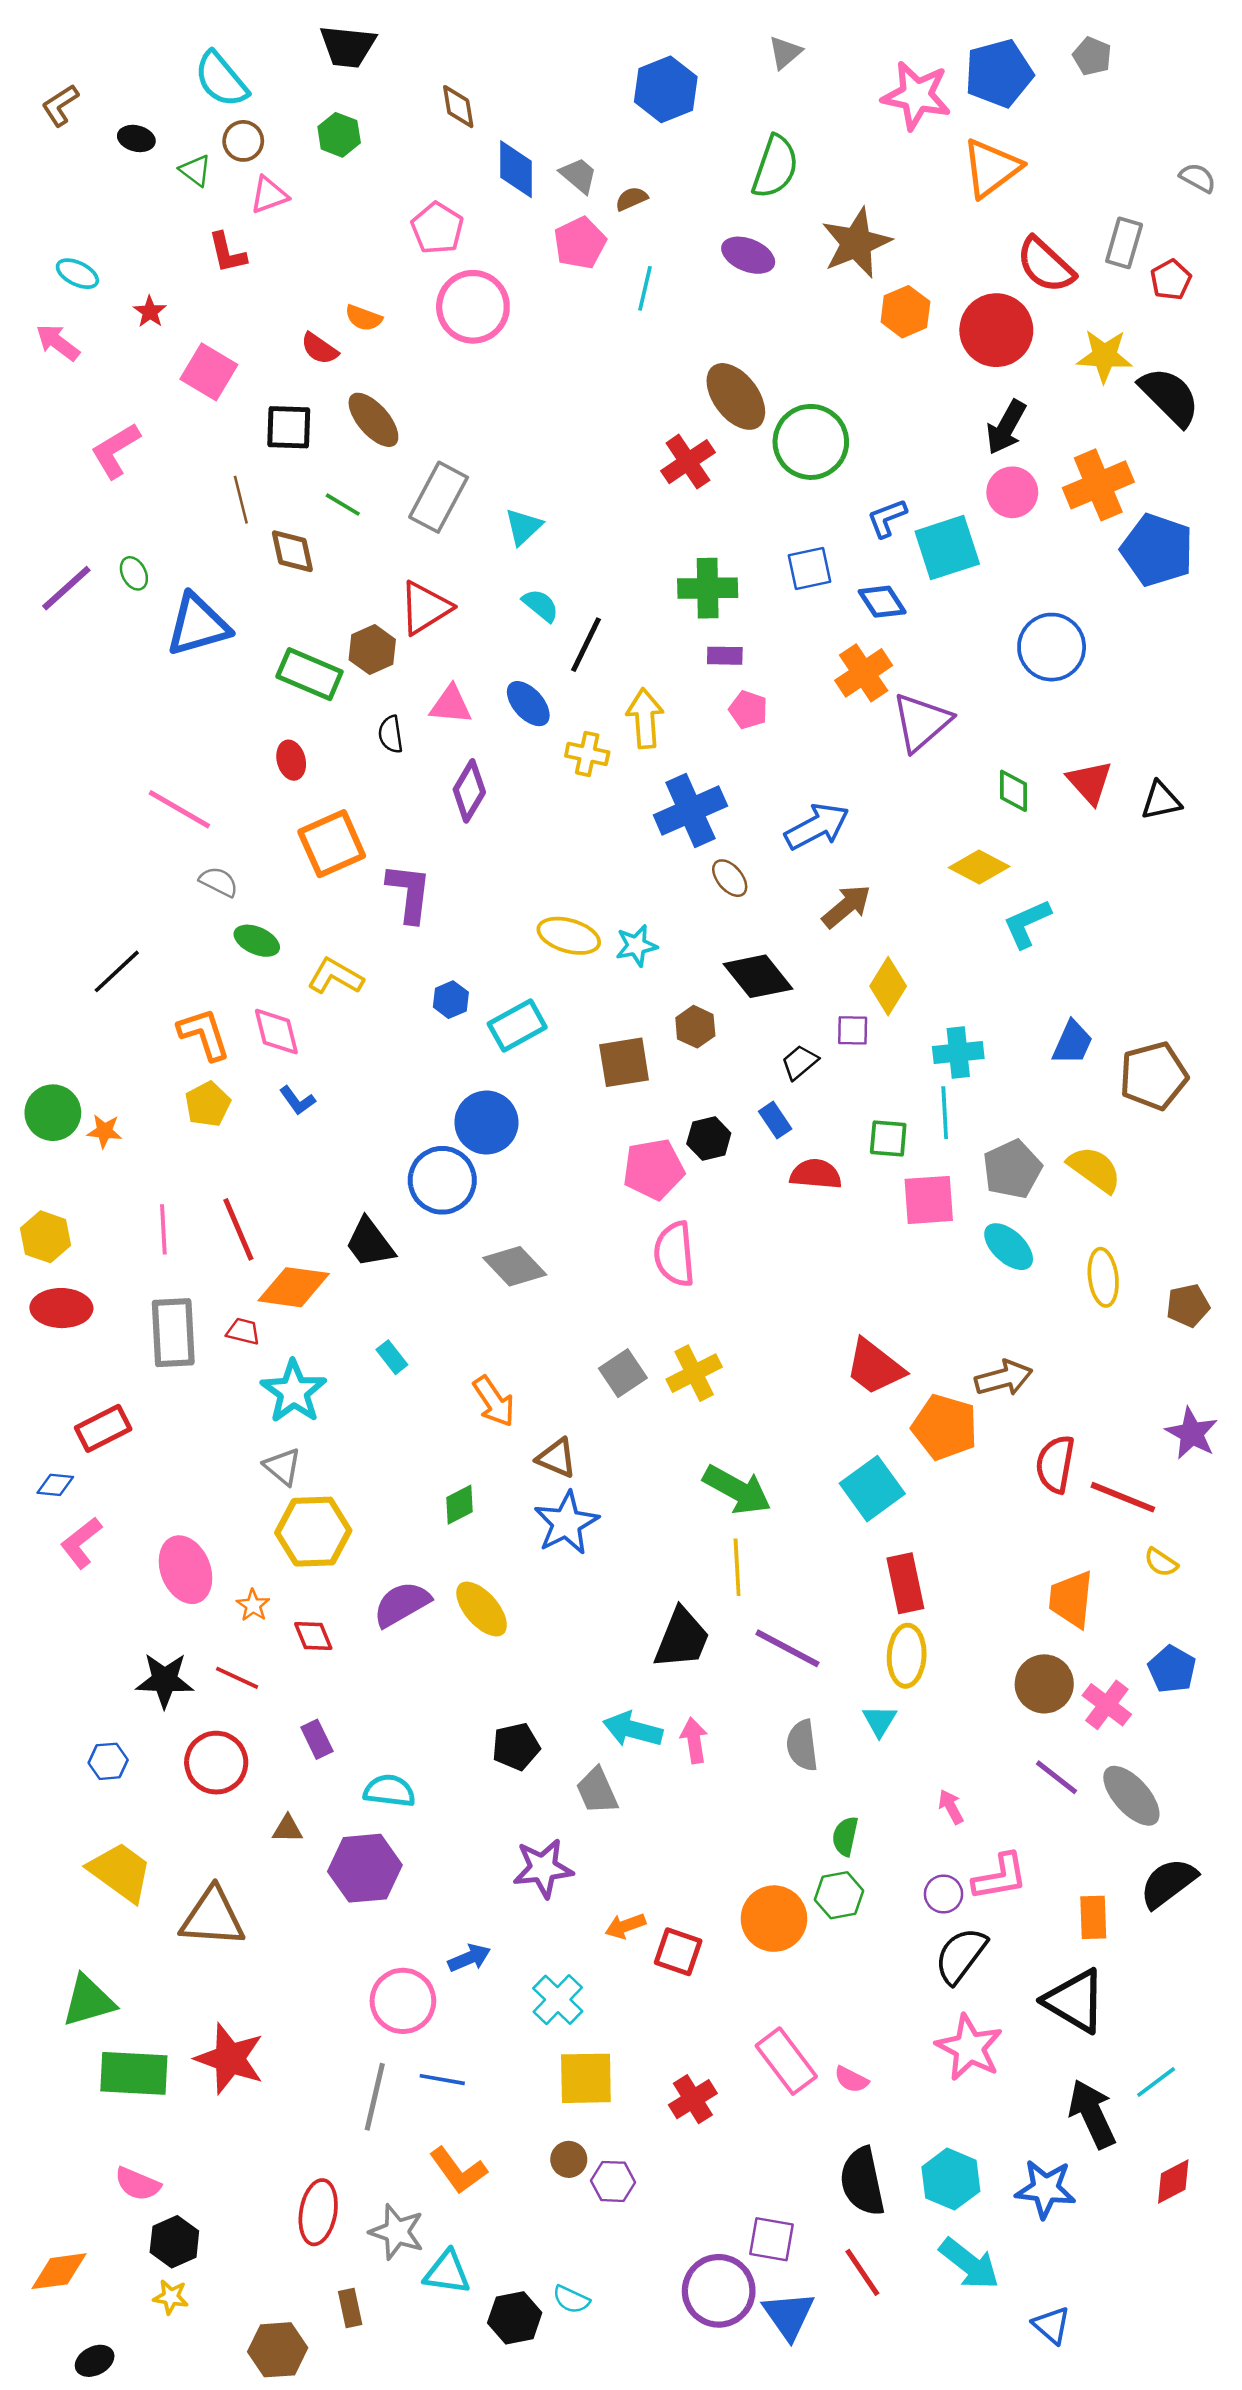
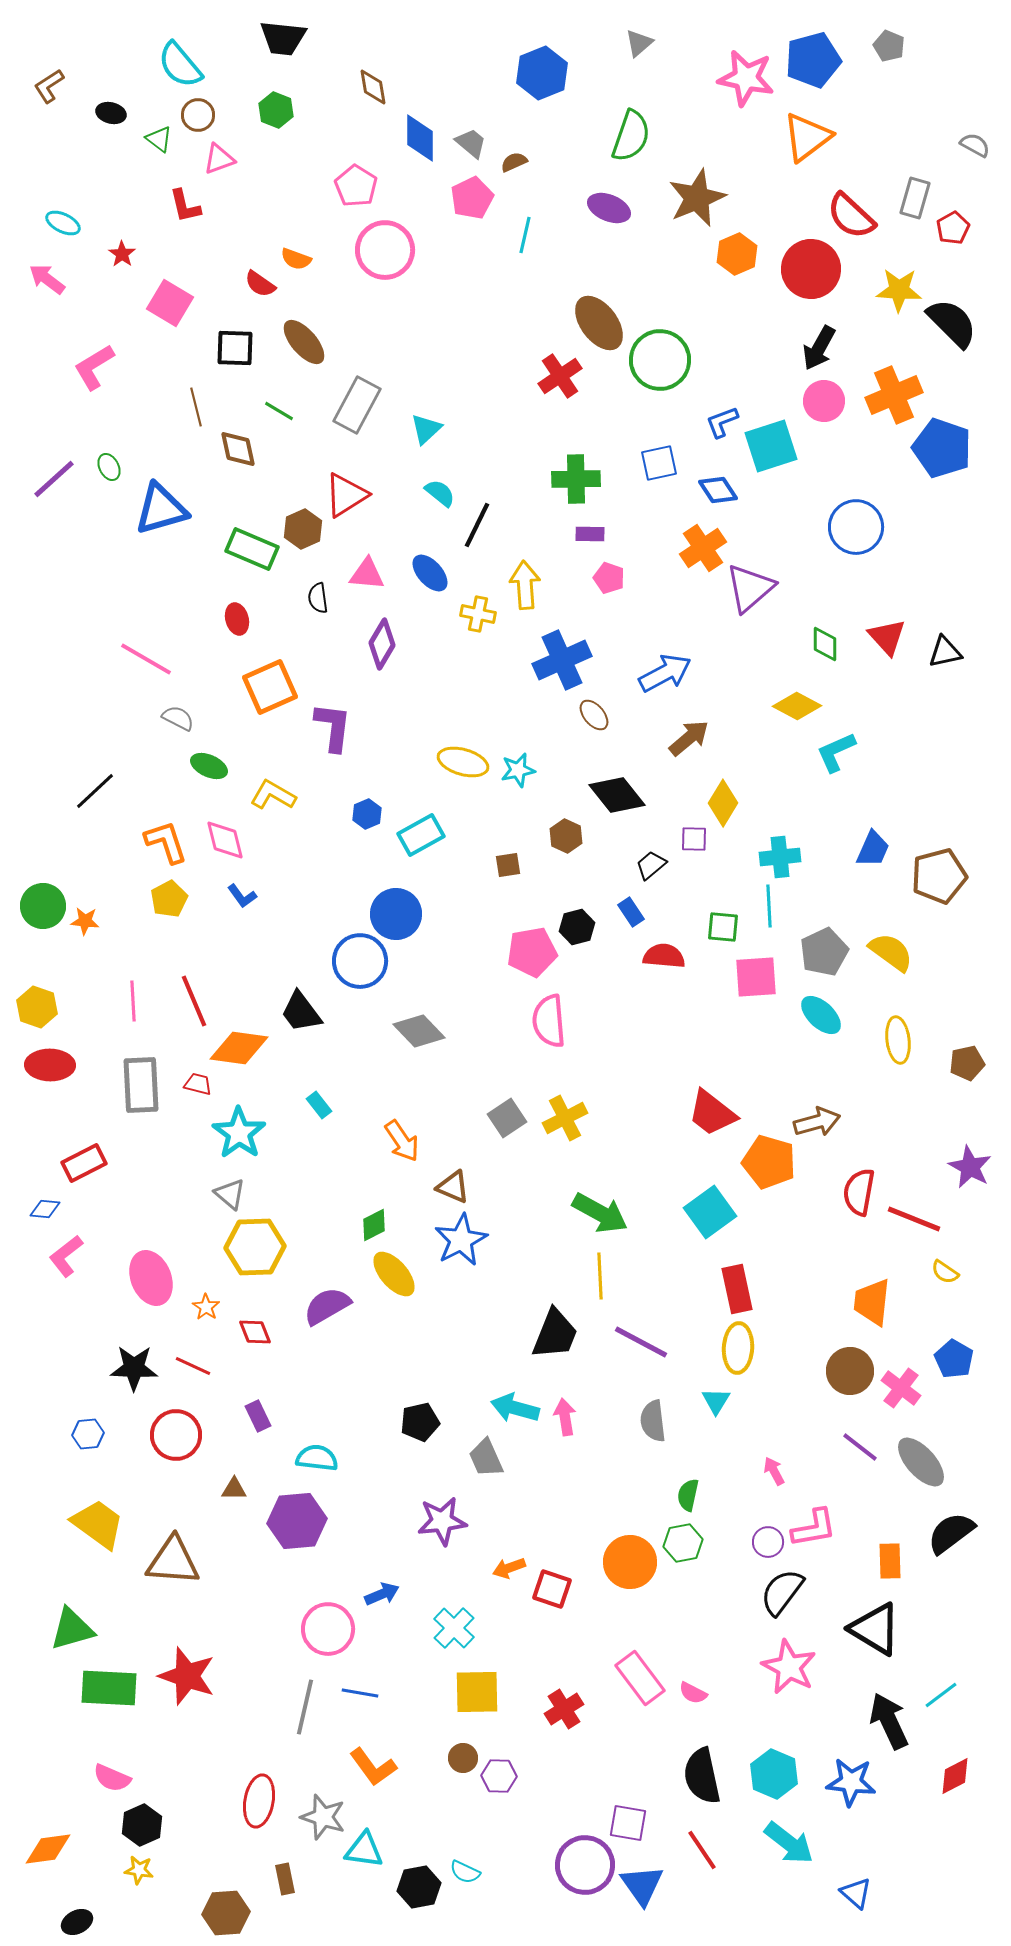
brown square: (624, 1062) -> (508, 865), size x0.6
yellow ellipse: (482, 1609) -> (394, 1274), moved

